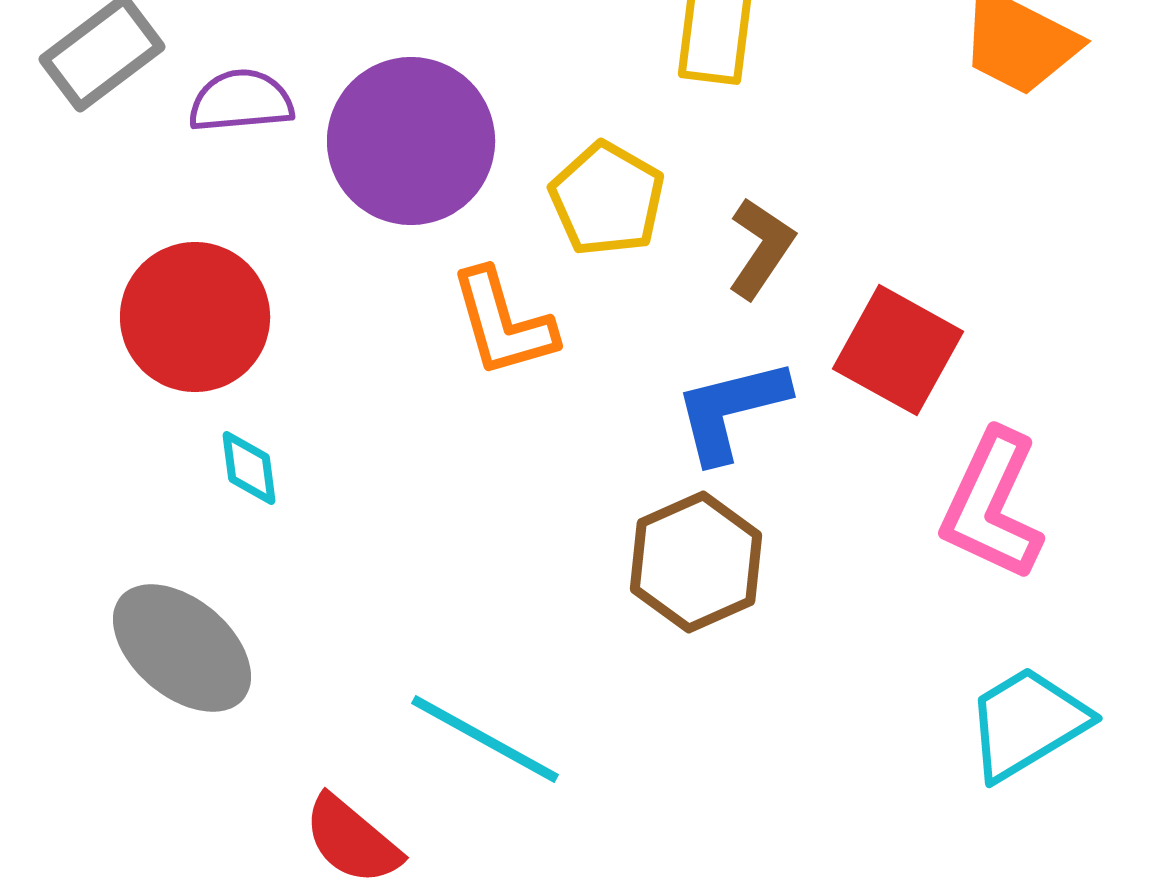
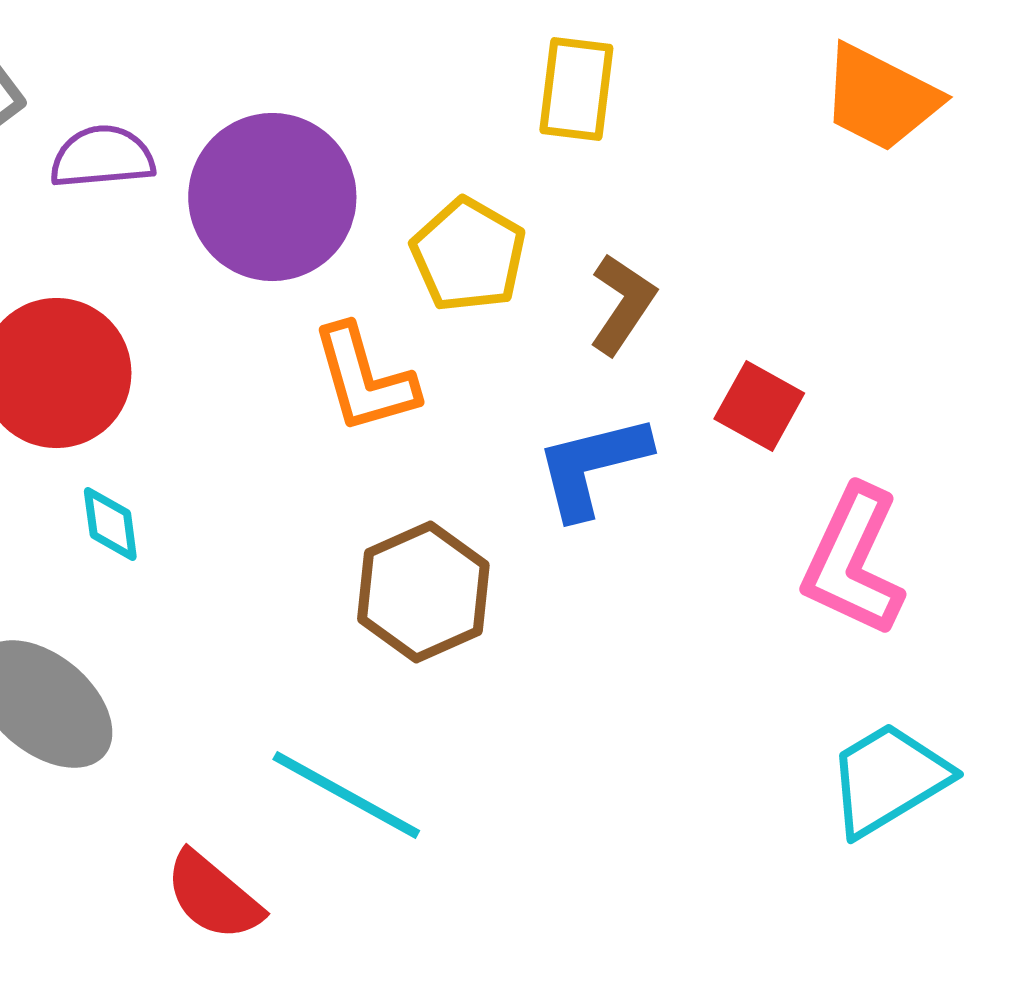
red square: (898, 350) -> (759, 406), size x0.7
brown hexagon: (696, 562) -> (423, 592), moved

